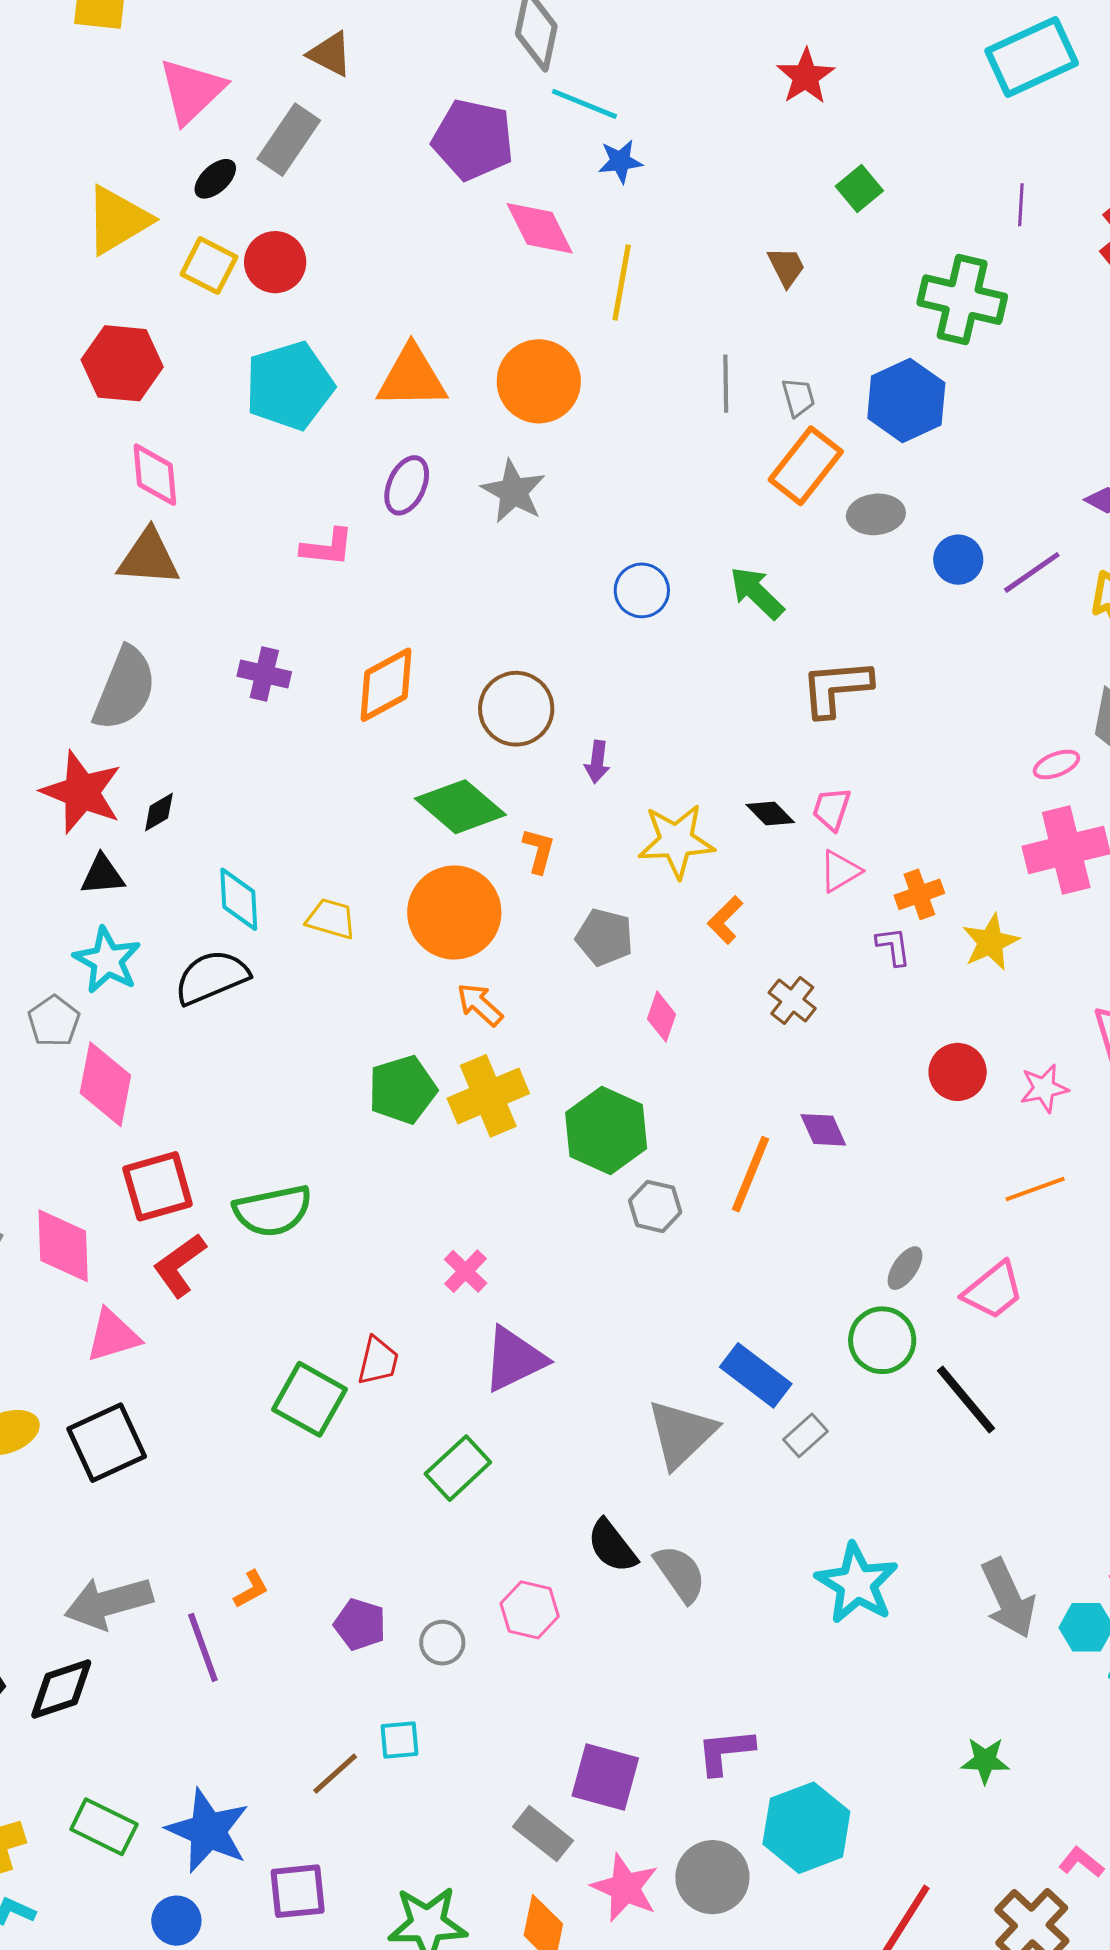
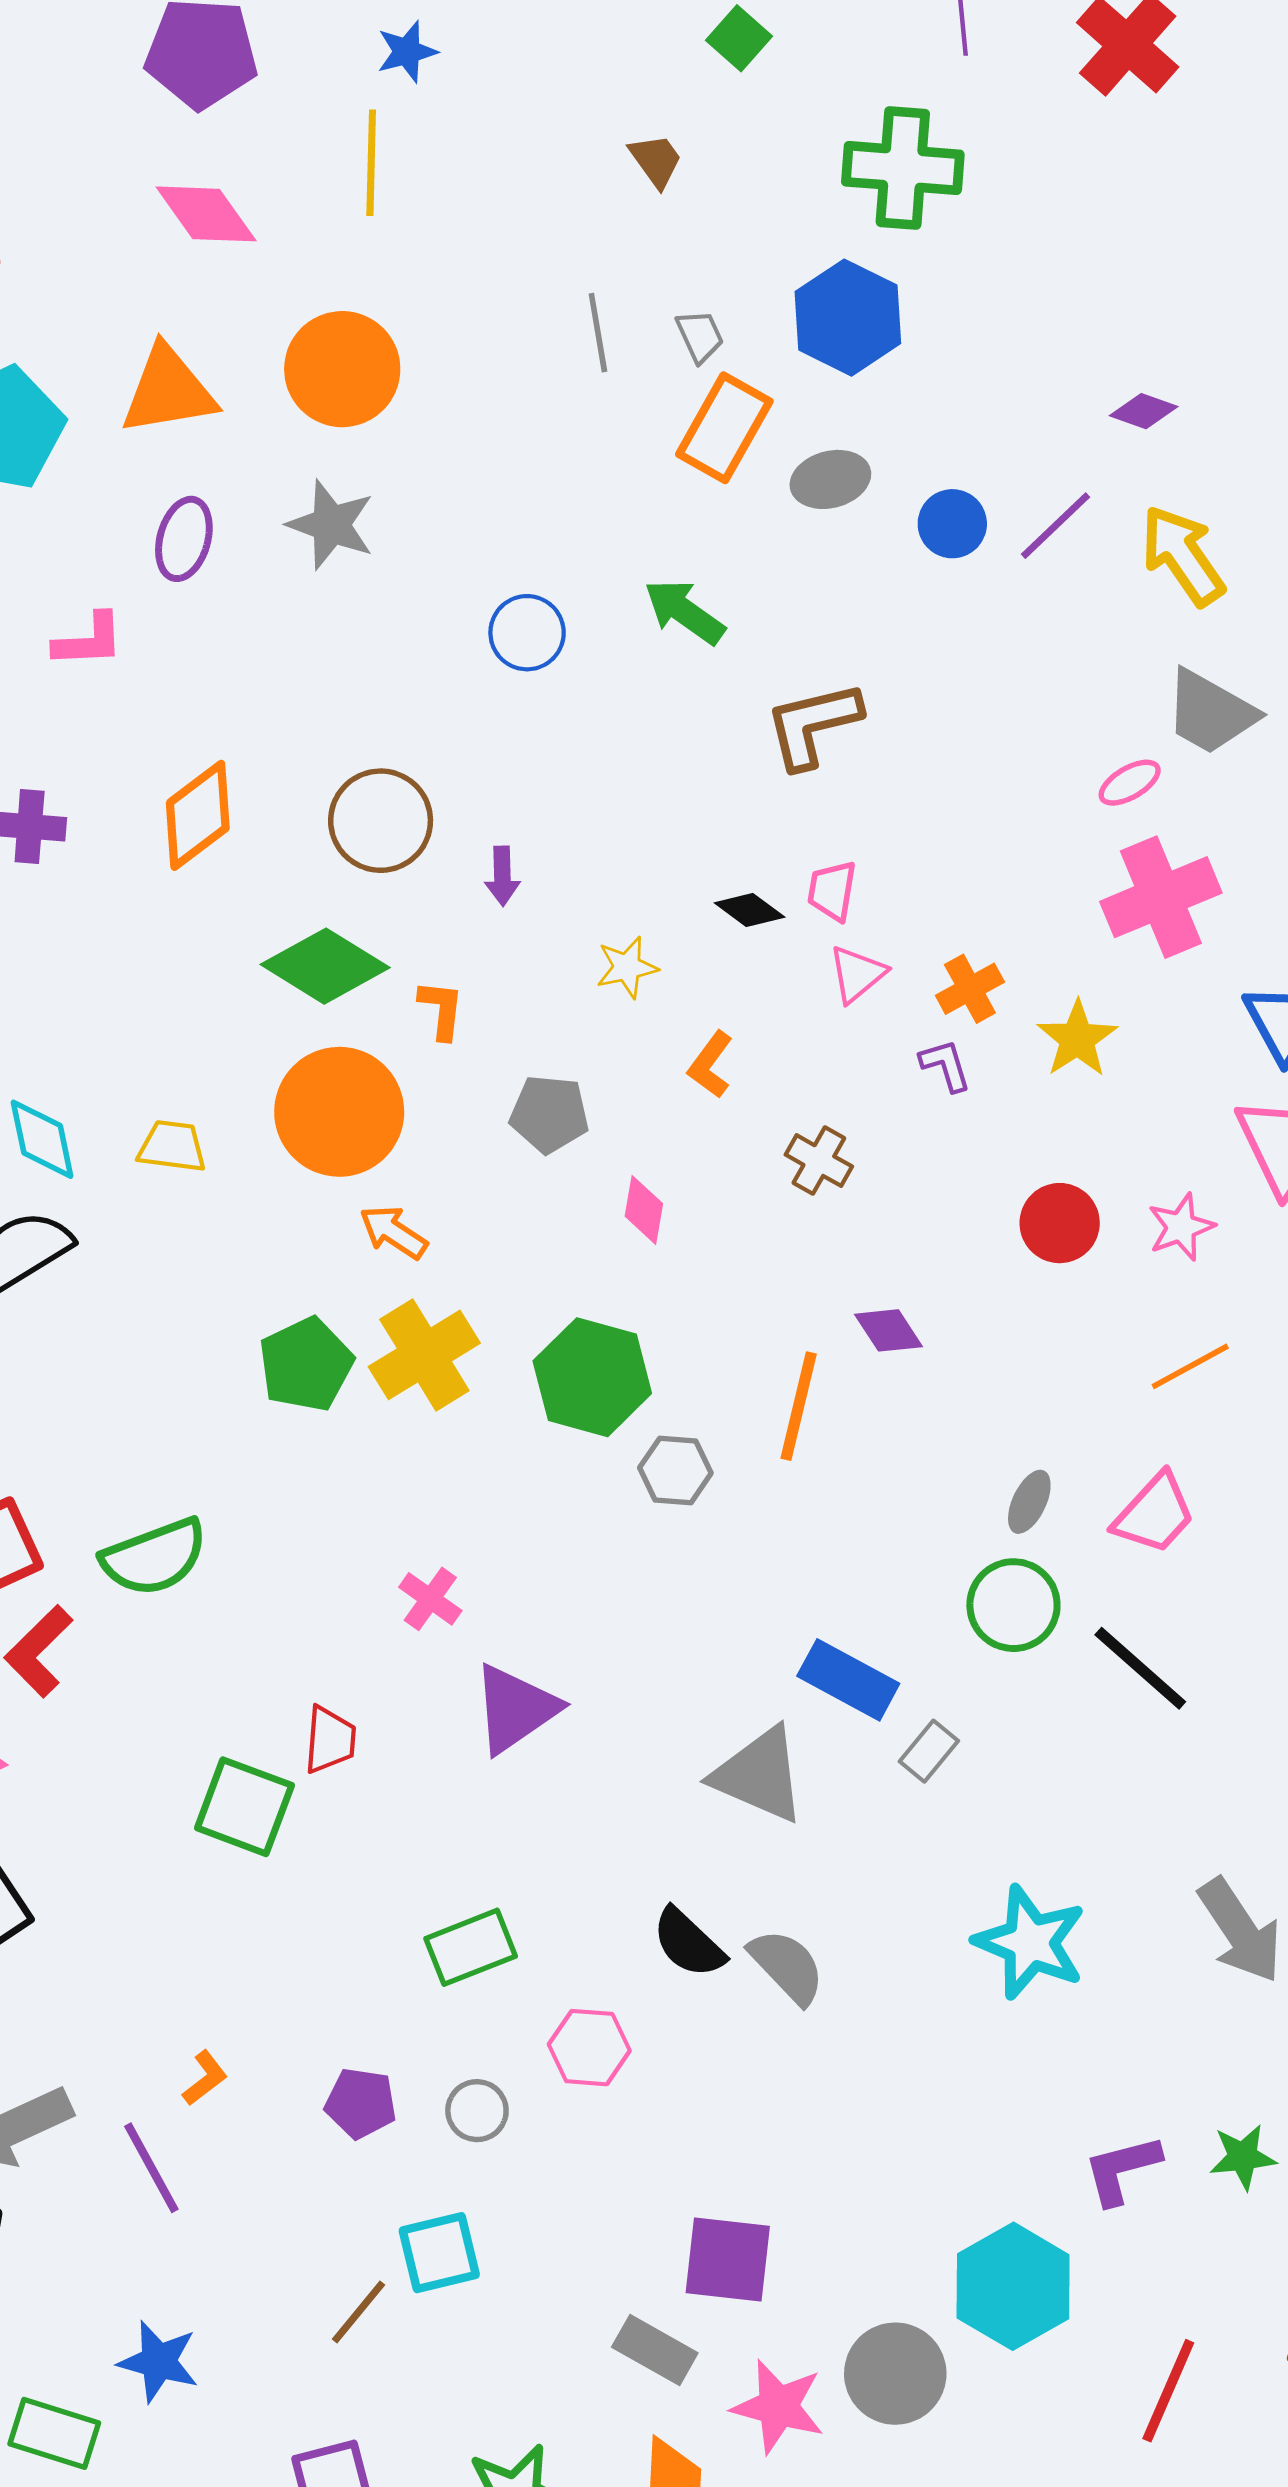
pink diamond: (540, 228) -> (206, 214), moved
yellow line: (622, 282) -> (371, 163), moved
yellow star: (676, 841) -> (627, 967), size x0.6
gray triangle: (681, 1434) -> (759, 1775), turned -44
green rectangle: (458, 1468) -> (471, 1947), moved, turned 30
cyan square: (399, 1740) -> (439, 2253), size x1.4
purple L-shape: (725, 1752) -> (1122, 2169), moved
blue star: (208, 1831) -> (159, 2362), moved, size x0.7

